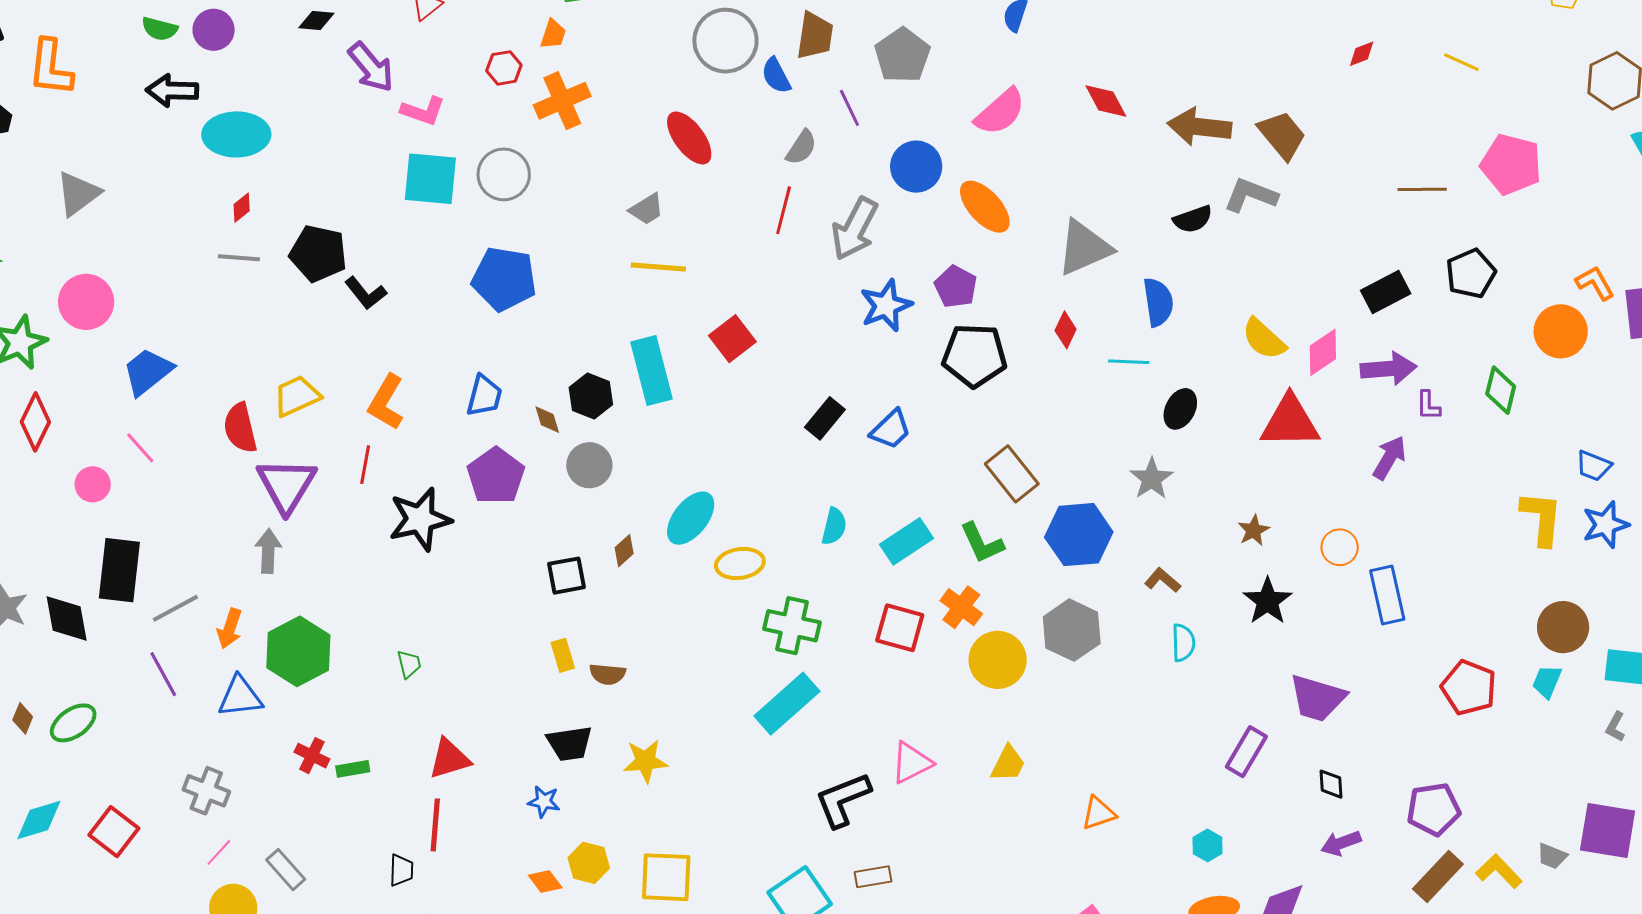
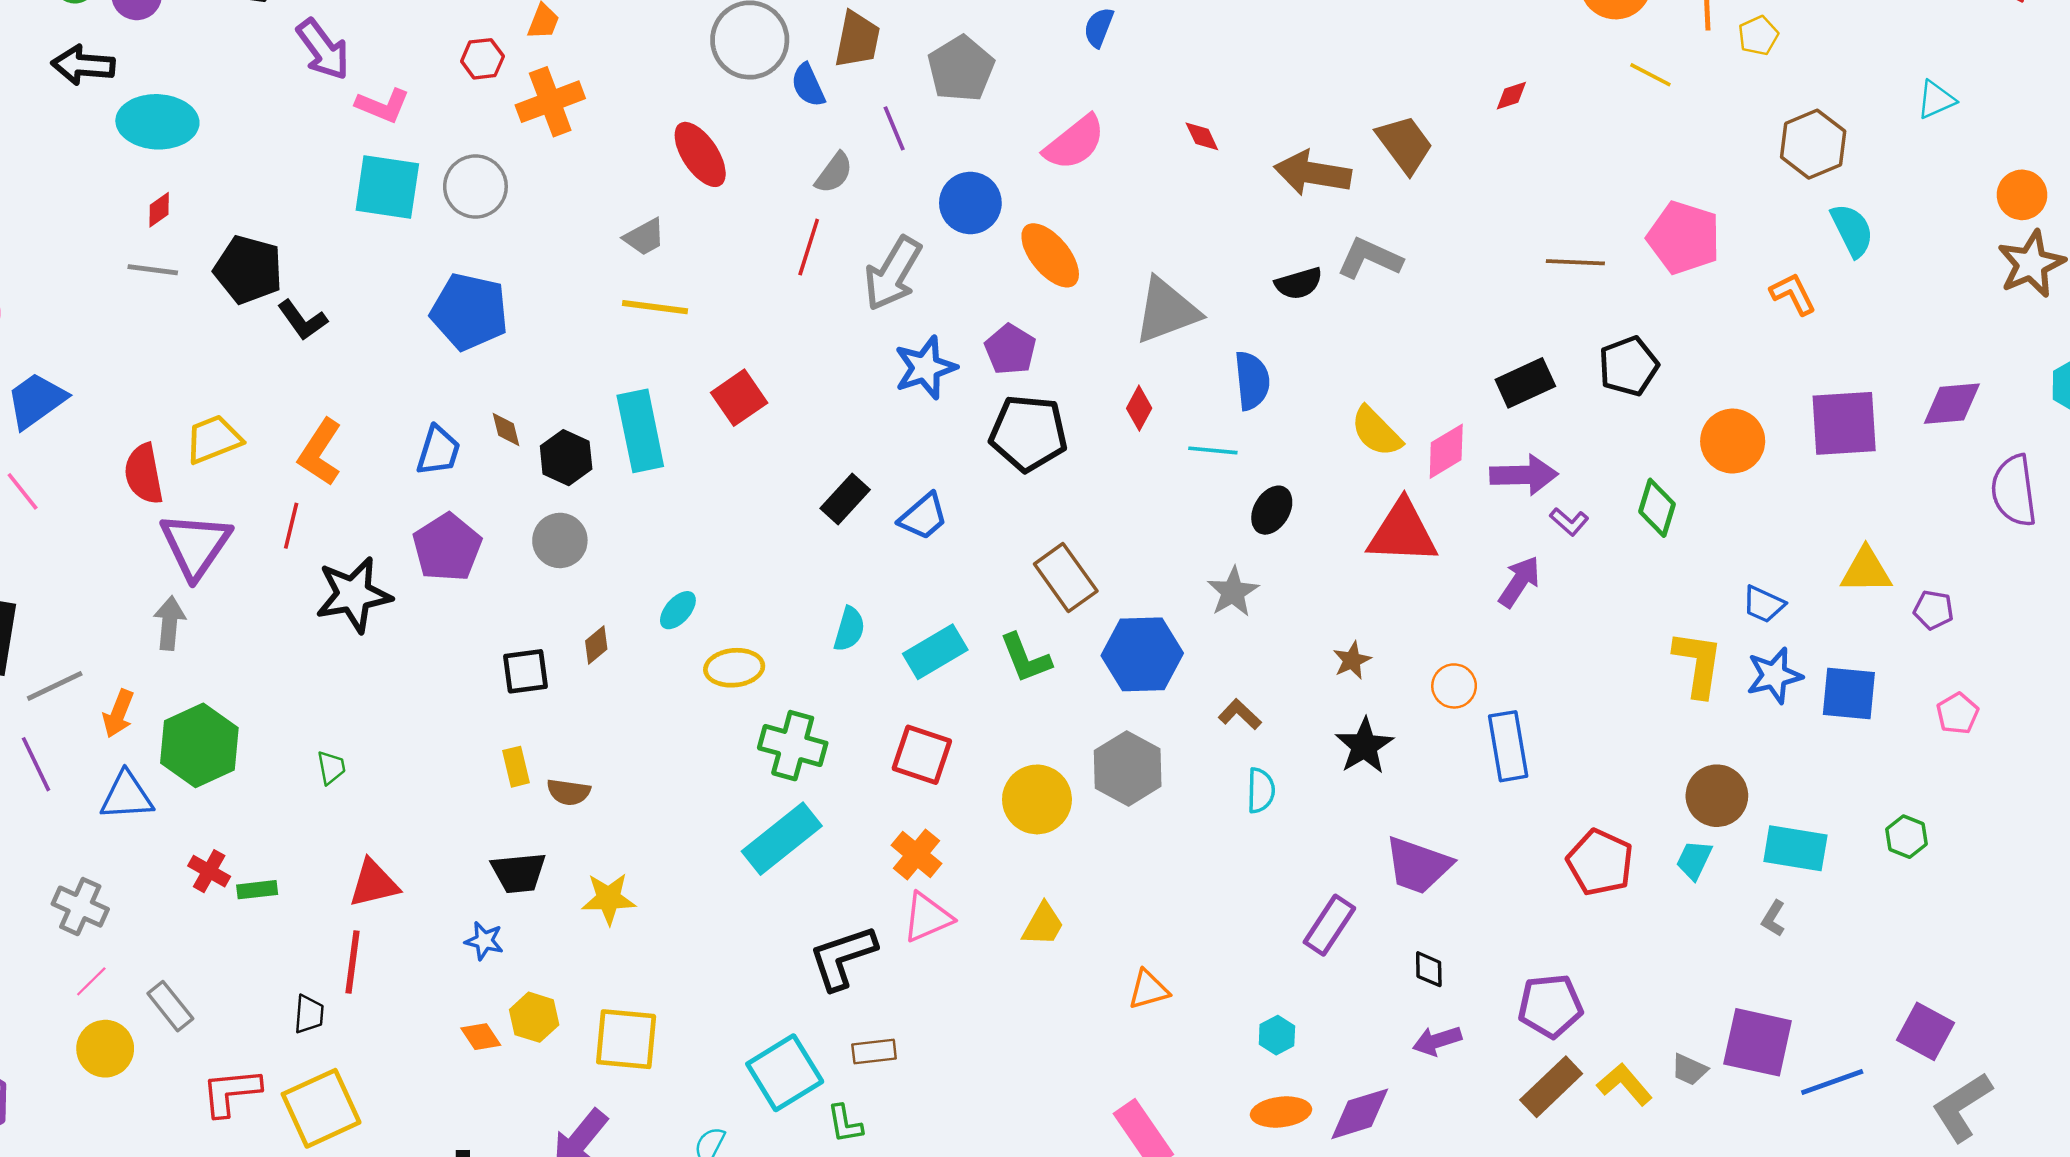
yellow line: (1461, 62) -> (1650, 75), moved
red diamond: (1106, 101) -> (1202, 136), size x0.7
brown trapezoid: (1282, 135) -> (1405, 144), moved
orange L-shape: (1595, 283) -> (1793, 294), moved
purple L-shape: (1428, 405) -> (1569, 522), turned -52
brown diamond: (547, 420) -> (506, 429), moved
cyan ellipse: (691, 518) -> (678, 610), size x0.6
orange cross: (961, 607) -> (916, 854), moved

